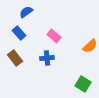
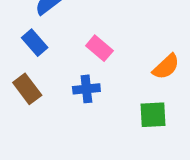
green square: (83, 84) -> (153, 115), moved, turned -35

